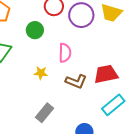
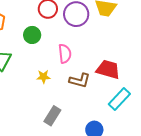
red trapezoid: (106, 74) -> (108, 69), turned 35

